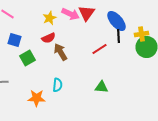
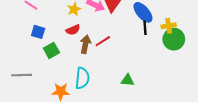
red line: (100, 49) -> (103, 41), moved
brown arrow: (60, 52) -> (85, 44), turned 42
cyan semicircle: (58, 85) -> (82, 78), size x1.5

